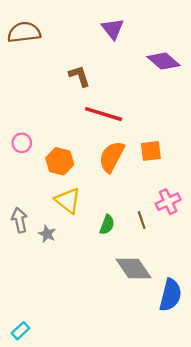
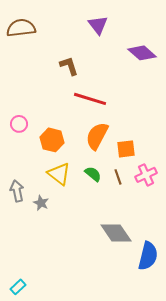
orange square: (151, 151) -> (126, 149), moved
brown line: (142, 220) -> (118, 177), moved
green semicircle: (107, 225) -> (93, 174), moved, turned -72

